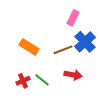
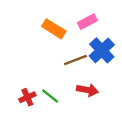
pink rectangle: (73, 18) -> (87, 22), turned 35
orange rectangle: (29, 47) -> (54, 29), moved

